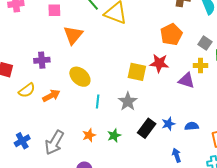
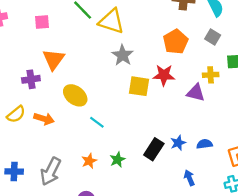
orange triangle: (73, 35) -> (54, 59), moved
gray square: (205, 43) -> (213, 37), moved
orange arrow: (51, 96) -> (44, 119), turned 48
gray star: (128, 101) -> (123, 55), moved
cyan line: (98, 102) -> (97, 122), turned -56
blue cross: (22, 141) -> (14, 171), turned 35

